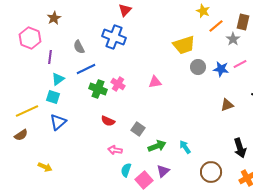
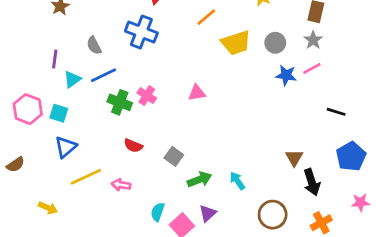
orange line: (216, 26) -> (206, 17), moved
pink hexagon: (30, 38) -> (28, 109), moved
gray star: (233, 39) -> (313, 40), moved
gray circle: (198, 67) -> (275, 43), moved
cyan triangle: (58, 79) -> (72, 79), moved
brown triangle: (227, 105) -> (294, 158), moved, turned -40
yellow line: (27, 111) -> (86, 177), moved
pink arrow: (115, 150) -> (121, 185), moved

